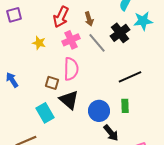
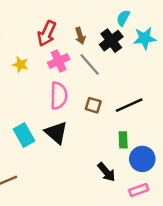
black cross: (120, 33) -> (111, 41), moved
brown square: (52, 83) -> (93, 105), moved
blue circle: (99, 111) -> (142, 159), moved
cyan rectangle: (45, 113) -> (24, 135), moved

